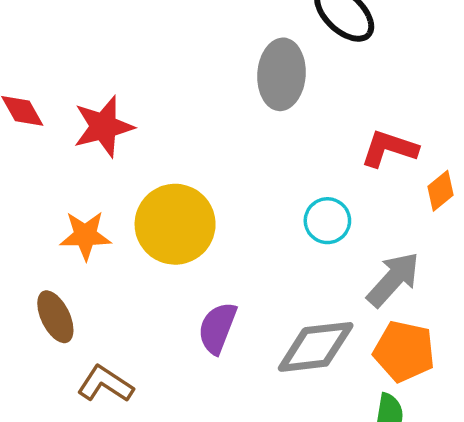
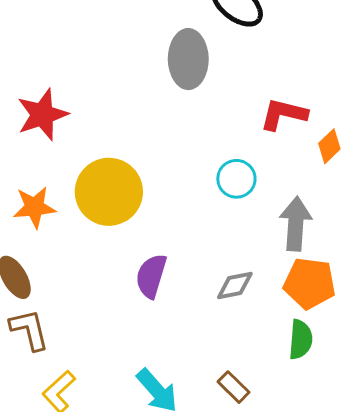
gray arrow: (393, 279) -> (296, 224), turned -34
gray diamond: (316, 347) -> (235, 285), size x0.6
brown L-shape: (105, 384) -> (29, 330), moved, turned 48

